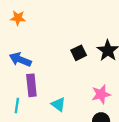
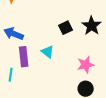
cyan triangle: (58, 104) -> (48, 52), moved

